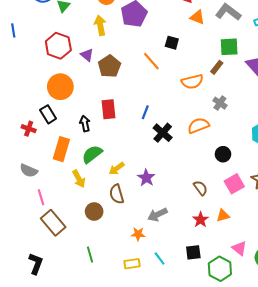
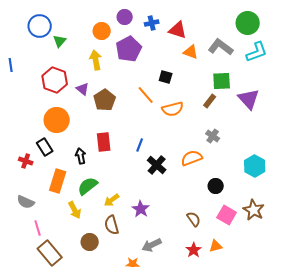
orange semicircle: (192, 82) -> (173, 109), moved
pink square: (234, 184) -> (227, 215), turned -30

